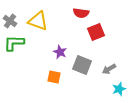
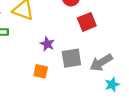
gray square: (82, 65) -> (71, 58), turned -30
gray arrow: (109, 69) -> (101, 63), size x1.5

